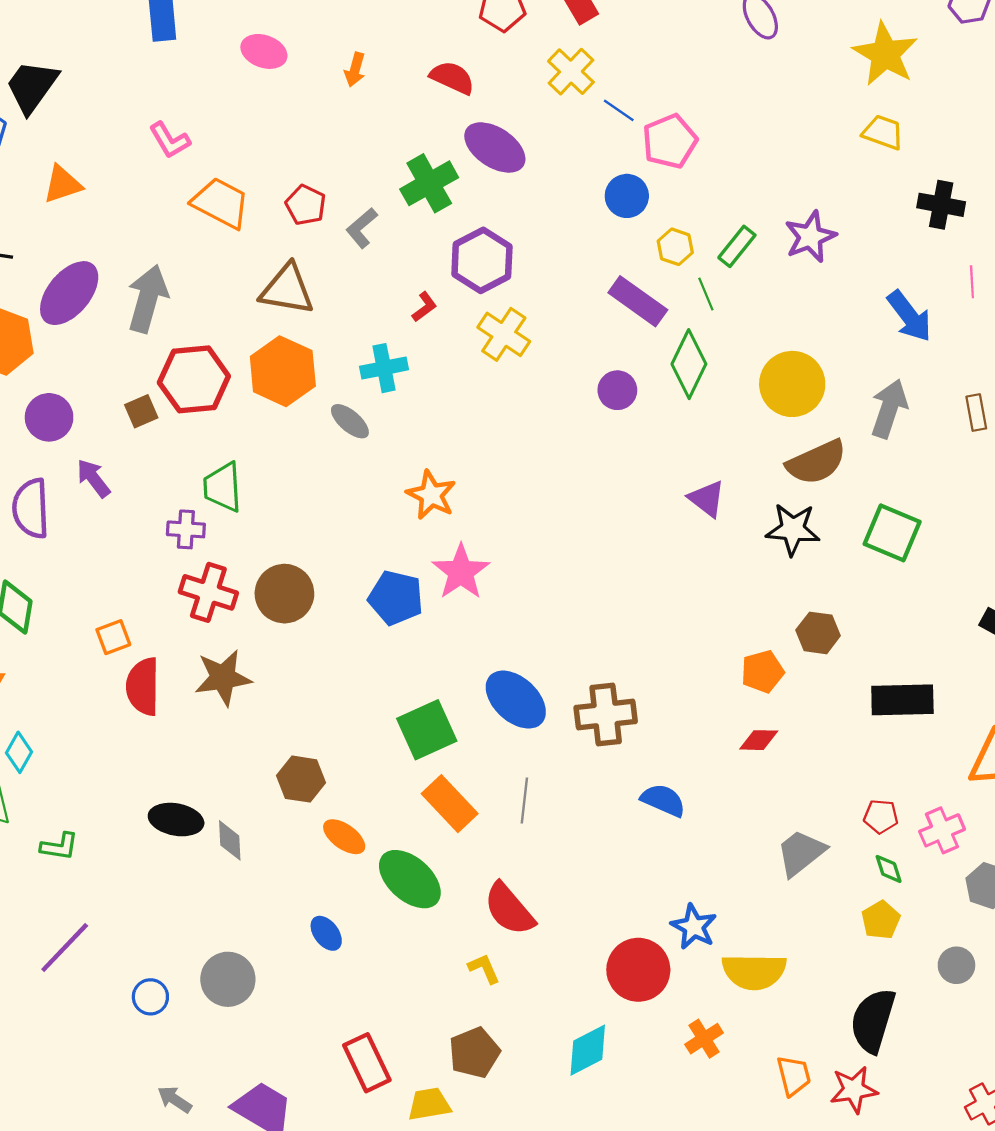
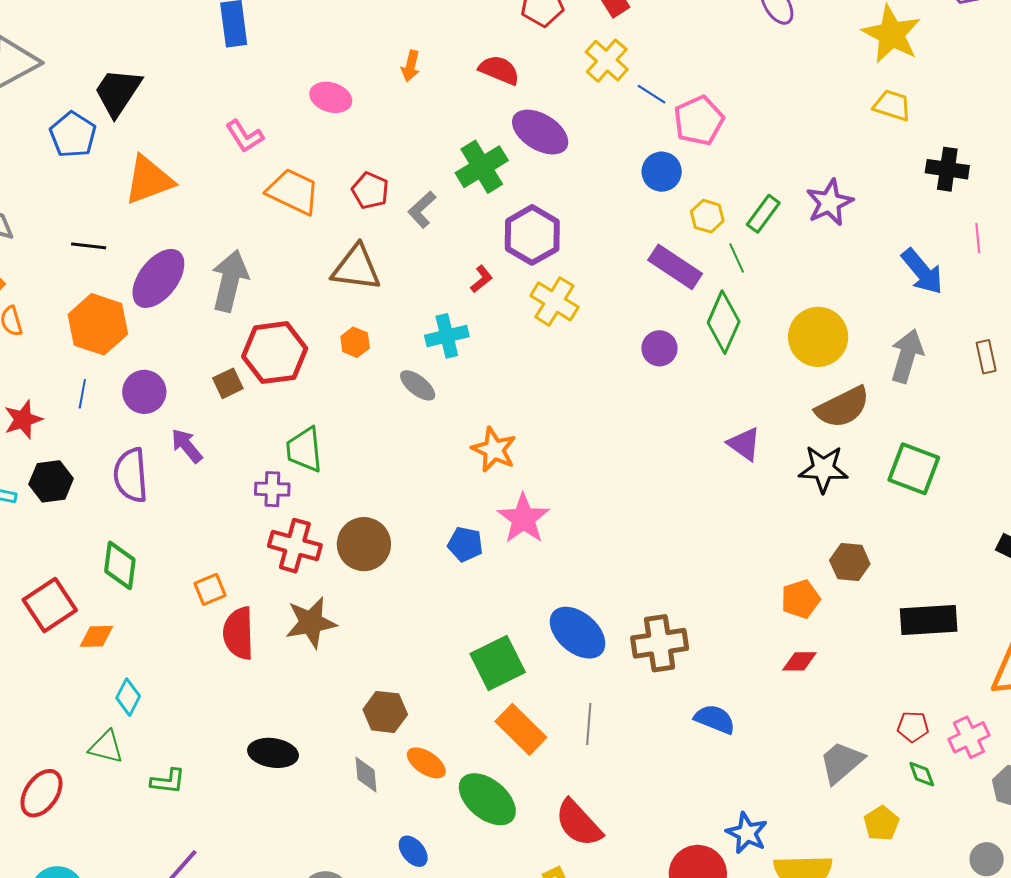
pink ellipse: (264, 51) -> (331, 97), moved
orange triangle: (62, 184) -> (149, 180), size x1.4
orange hexagon: (283, 371) -> (355, 342), size x0.5
blue pentagon: (396, 598) -> (465, 544), size x0.7
gray diamond: (230, 840) -> (366, 775), moved
yellow pentagon: (881, 920) -> (881, 823), moved

